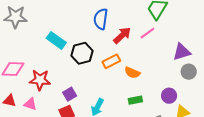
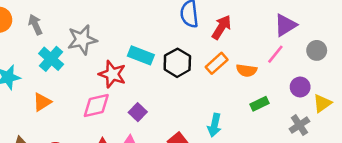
pink line: (148, 33) -> (275, 54), moved
purple triangle: (182, 52) -> (285, 25), moved
red star: (40, 80) -> (112, 74), moved, turned 30
purple square: (70, 94) -> (138, 112), moved

